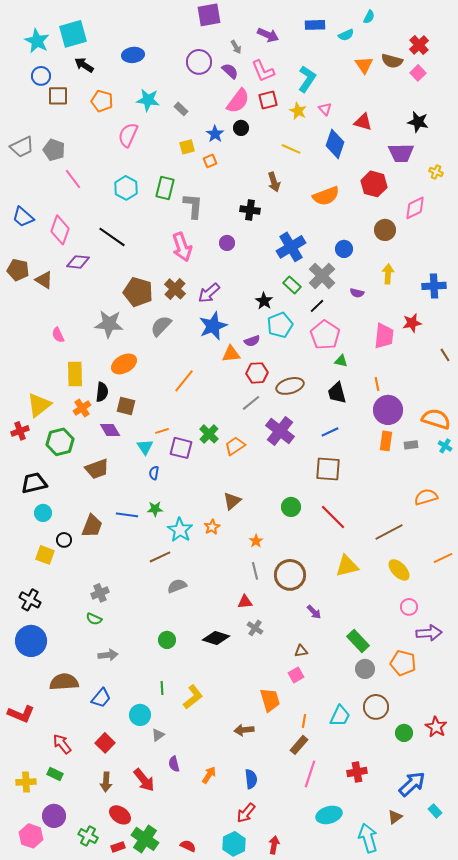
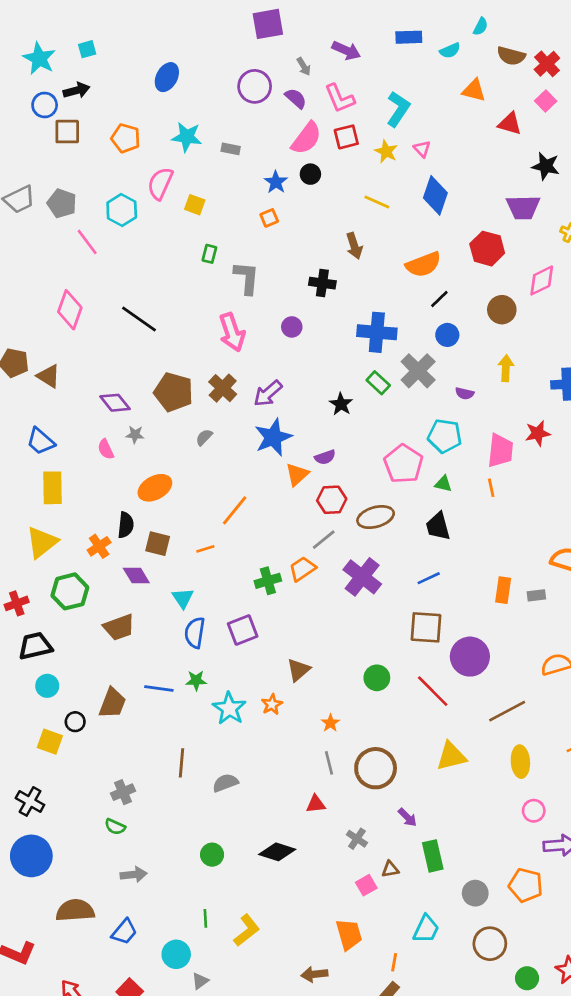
cyan square: (73, 34) -> (87, 49), size x0.5
blue ellipse: (133, 55) -> (167, 77), turned -55
brown semicircle: (392, 61) -> (511, 56), moved
black arrow: (84, 65) -> (76, 90), moved, turned 132
orange triangle: (364, 65) -> (474, 90), turned -42
gray rectangle: (181, 109) -> (231, 149), turned -32
red triangle: (363, 122) -> (510, 124), moved
yellow square: (187, 147) -> (195, 205), moved, turned 35
cyan hexagon: (126, 188) -> (122, 210), moved
green rectangle: (165, 188) -> (209, 254), size x0.6
blue trapezoid: (23, 217) -> (41, 441), moved
blue cross: (291, 247) -> (377, 332), turned 36
purple diamond: (78, 262) -> (115, 403), moved, turned 45
black line: (317, 306) -> (439, 299), moved
gray star: (109, 324) -> (135, 435), size x0.5
cyan pentagon: (280, 325) -> (445, 436), moved, turned 30
gray semicircle: (161, 326) -> (204, 437), size x0.6
pink semicircle: (58, 335) -> (106, 449), moved
pink pentagon: (325, 335) -> (403, 464), moved
orange triangle: (231, 354) -> (297, 474), turned -36
yellow rectangle: (75, 374) -> (53, 488), moved
orange line: (377, 384) -> (491, 488), moved
purple circle: (388, 410) -> (470, 657), moved
red cross: (20, 431) -> (17, 603), moved
orange line: (162, 431) -> (205, 549), moved
green cross: (209, 434) -> (268, 581), turned 30
orange trapezoid: (235, 446) -> (302, 569), moved
purple square: (181, 448) -> (243, 630), moved, turned -35
blue semicircle: (154, 473) -> (195, 633), size x1.6
brown line: (160, 557) -> (181, 763), moved, turned -60
yellow ellipse: (399, 570) -> (520, 762), turned 40
gray cross: (255, 628) -> (357, 839), moved
green rectangle: (358, 641) -> (433, 856), moved, turned 30
pink square: (296, 675) -> (366, 885), moved
cyan trapezoid: (340, 716) -> (426, 929), moved

